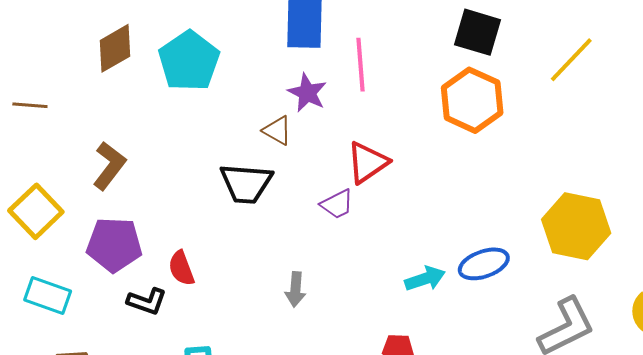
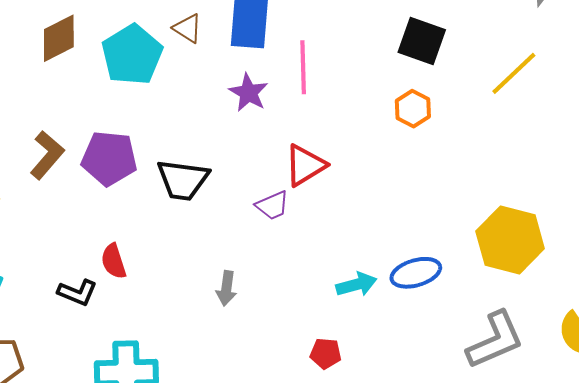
orange hexagon: (472, 100) -> (413, 109), size x0.6
brown triangle: (277, 130) -> (187, 28), moved
purple pentagon: (114, 245) -> (109, 158), moved

